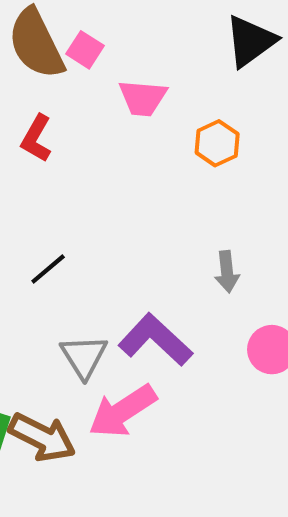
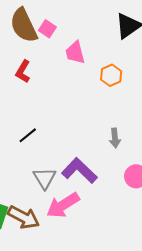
pink trapezoid: (143, 98) -> (75, 53), turned 70

